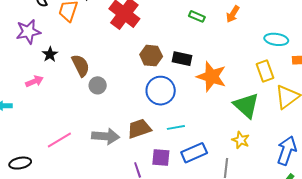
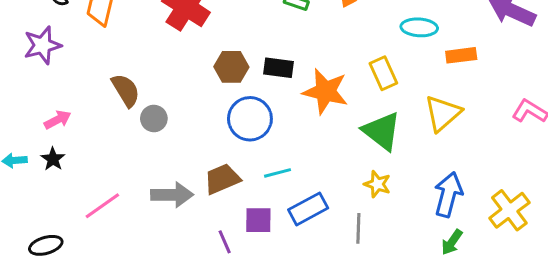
black star: (50, 54) -> (53, 159), moved
yellow rectangle: (265, 71) -> (383, 73), moved

